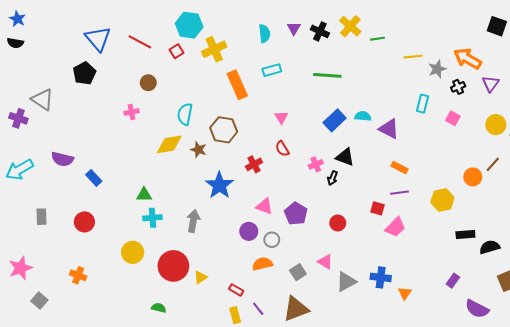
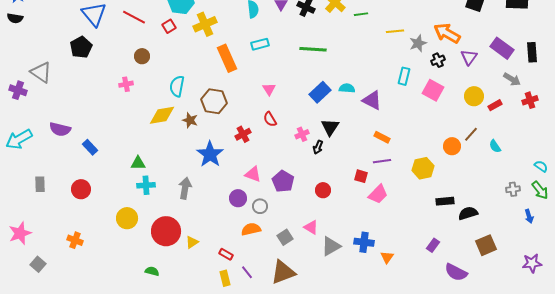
pink square: (453, 118) -> (433, 90), size x1.5
black triangle: (345, 157) -> (330, 127), turned 42

